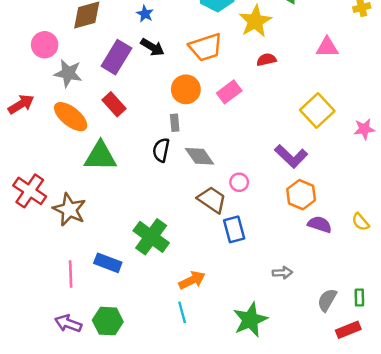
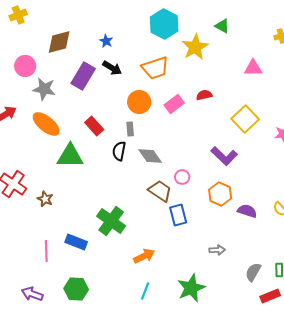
red semicircle: (266, 60) -> (204, 95), moved
red rectangle: (114, 104) -> (94, 126), moved
orange hexagon: (301, 195) -> (220, 194), moved
brown star: (69, 210) -> (45, 199), size x0.6
cyan line: (182, 312) -> (145, 291), moved, turned 36
purple arrow: (68, 324) -> (32, 294), moved

